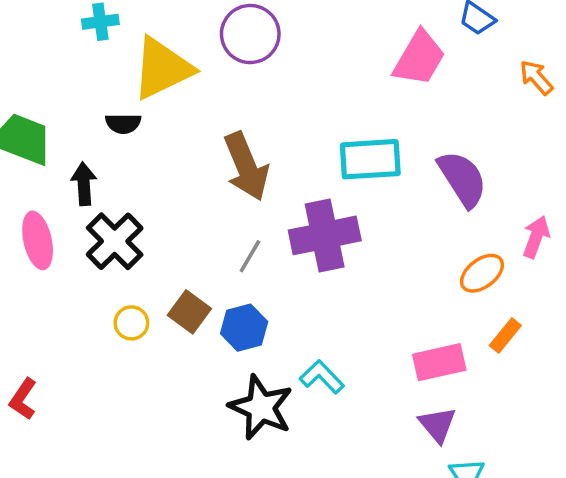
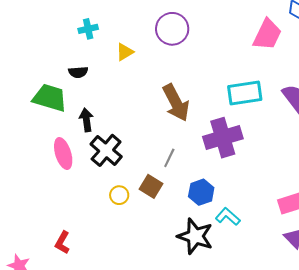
yellow triangle: (162, 68) -> (125, 52), size x0.5
black semicircle: (123, 123) -> (78, 72), moved
gray line: (250, 256) -> (169, 158), moved
blue hexagon: (244, 328) -> (201, 192), moved

